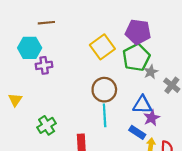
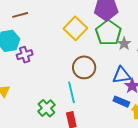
cyan line: (105, 115) -> (71, 92), moved
green cross: (47, 125) -> (46, 108), moved

